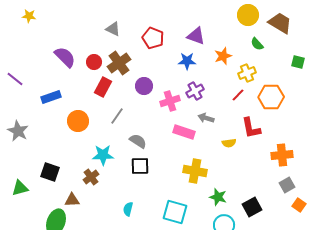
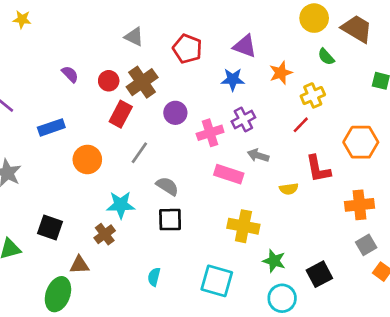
purple semicircle: (65, 57) -> (70, 74), size x0.6
orange hexagon: (271, 97) -> (361, 142), moved

